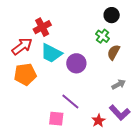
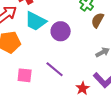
pink square: (56, 119) -> (25, 75), moved

